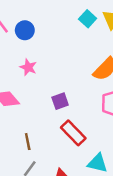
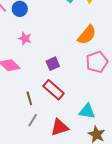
red rectangle: (73, 133) -> (54, 90), moved

